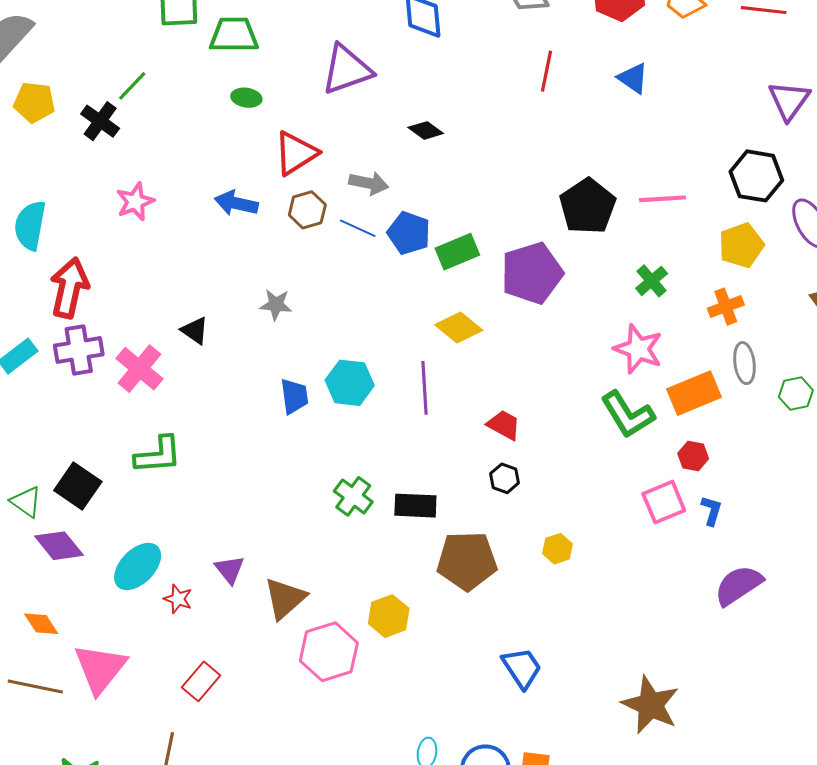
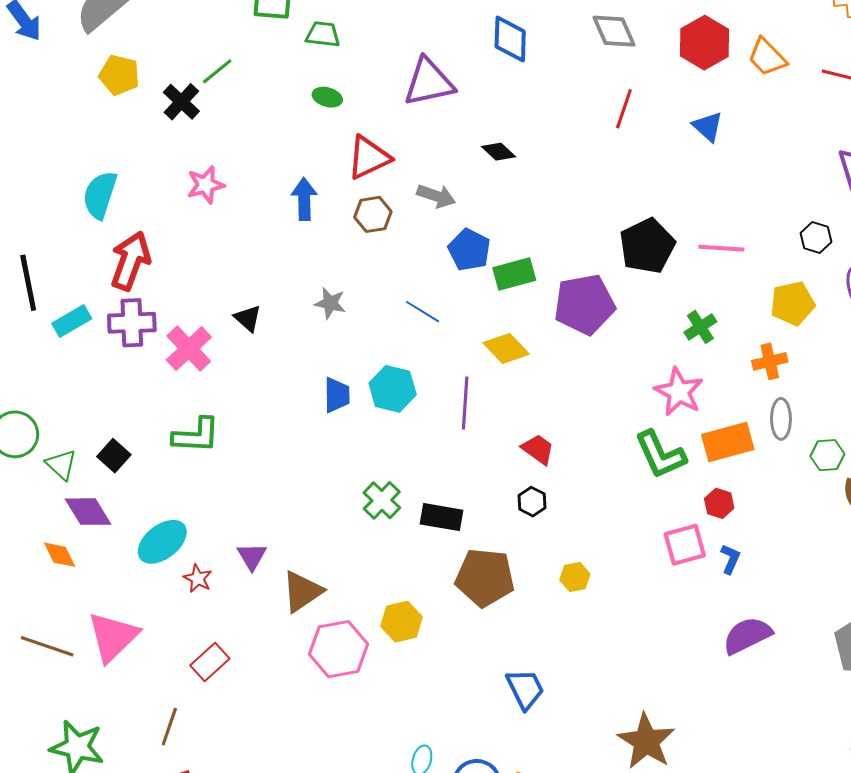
green trapezoid: (234, 35) -> (323, 34), size x0.7
black hexagon: (756, 176) -> (816, 237), size x0.6
blue arrow: (236, 203) -> (304, 199), turned 69
blue line: (358, 228) -> (423, 312), moved
black square: (78, 486) -> (114, 456), size x0.7
orange diamond: (41, 624) -> (60, 555), moved

